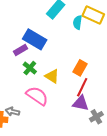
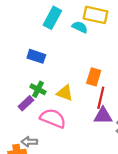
cyan semicircle: (77, 22) -> (80, 27), turned 120
blue rectangle: (35, 39) -> (36, 56), size x0.7
purple rectangle: (21, 50) -> (26, 103), moved

